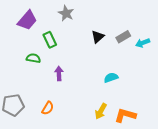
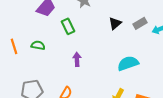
green semicircle: (33, 58) -> (38, 45), moved
cyan semicircle: (111, 78) -> (128, 63), size x1.5

